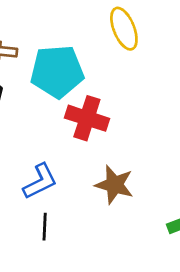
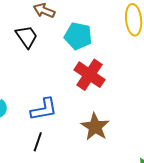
cyan pentagon: (57, 71) -> (78, 36), size x0.7

